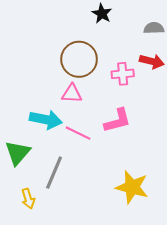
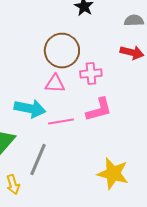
pink cross: (123, 74) -> (91, 74), moved
pink line: (78, 133) -> (61, 122), turned -35

